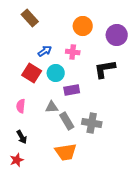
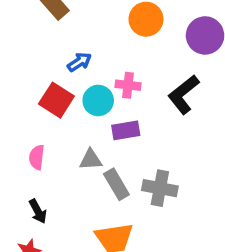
pink cross: (73, 52) -> (128, 85), moved
black L-shape: (105, 69) -> (184, 94), turned -30

